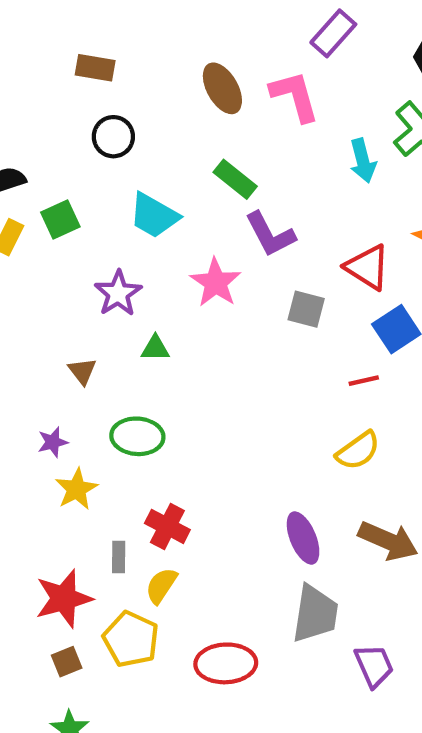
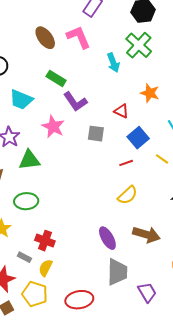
red triangle: (367, 267) -> (121, 111), size x0.7
green triangle: (155, 348) -> (29, 160), size x1.6
gray rectangle: (119, 557) -> (24, 257), turned -56

